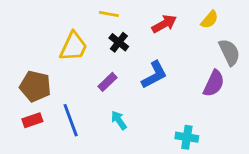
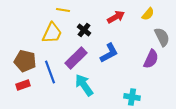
yellow line: (109, 14) -> (63, 10), moved
purple rectangle: (107, 82) -> (76, 58), size x1.6
blue line: (71, 120) -> (50, 72), moved
cyan arrow: (119, 120) -> (84, 85), size x1.6

